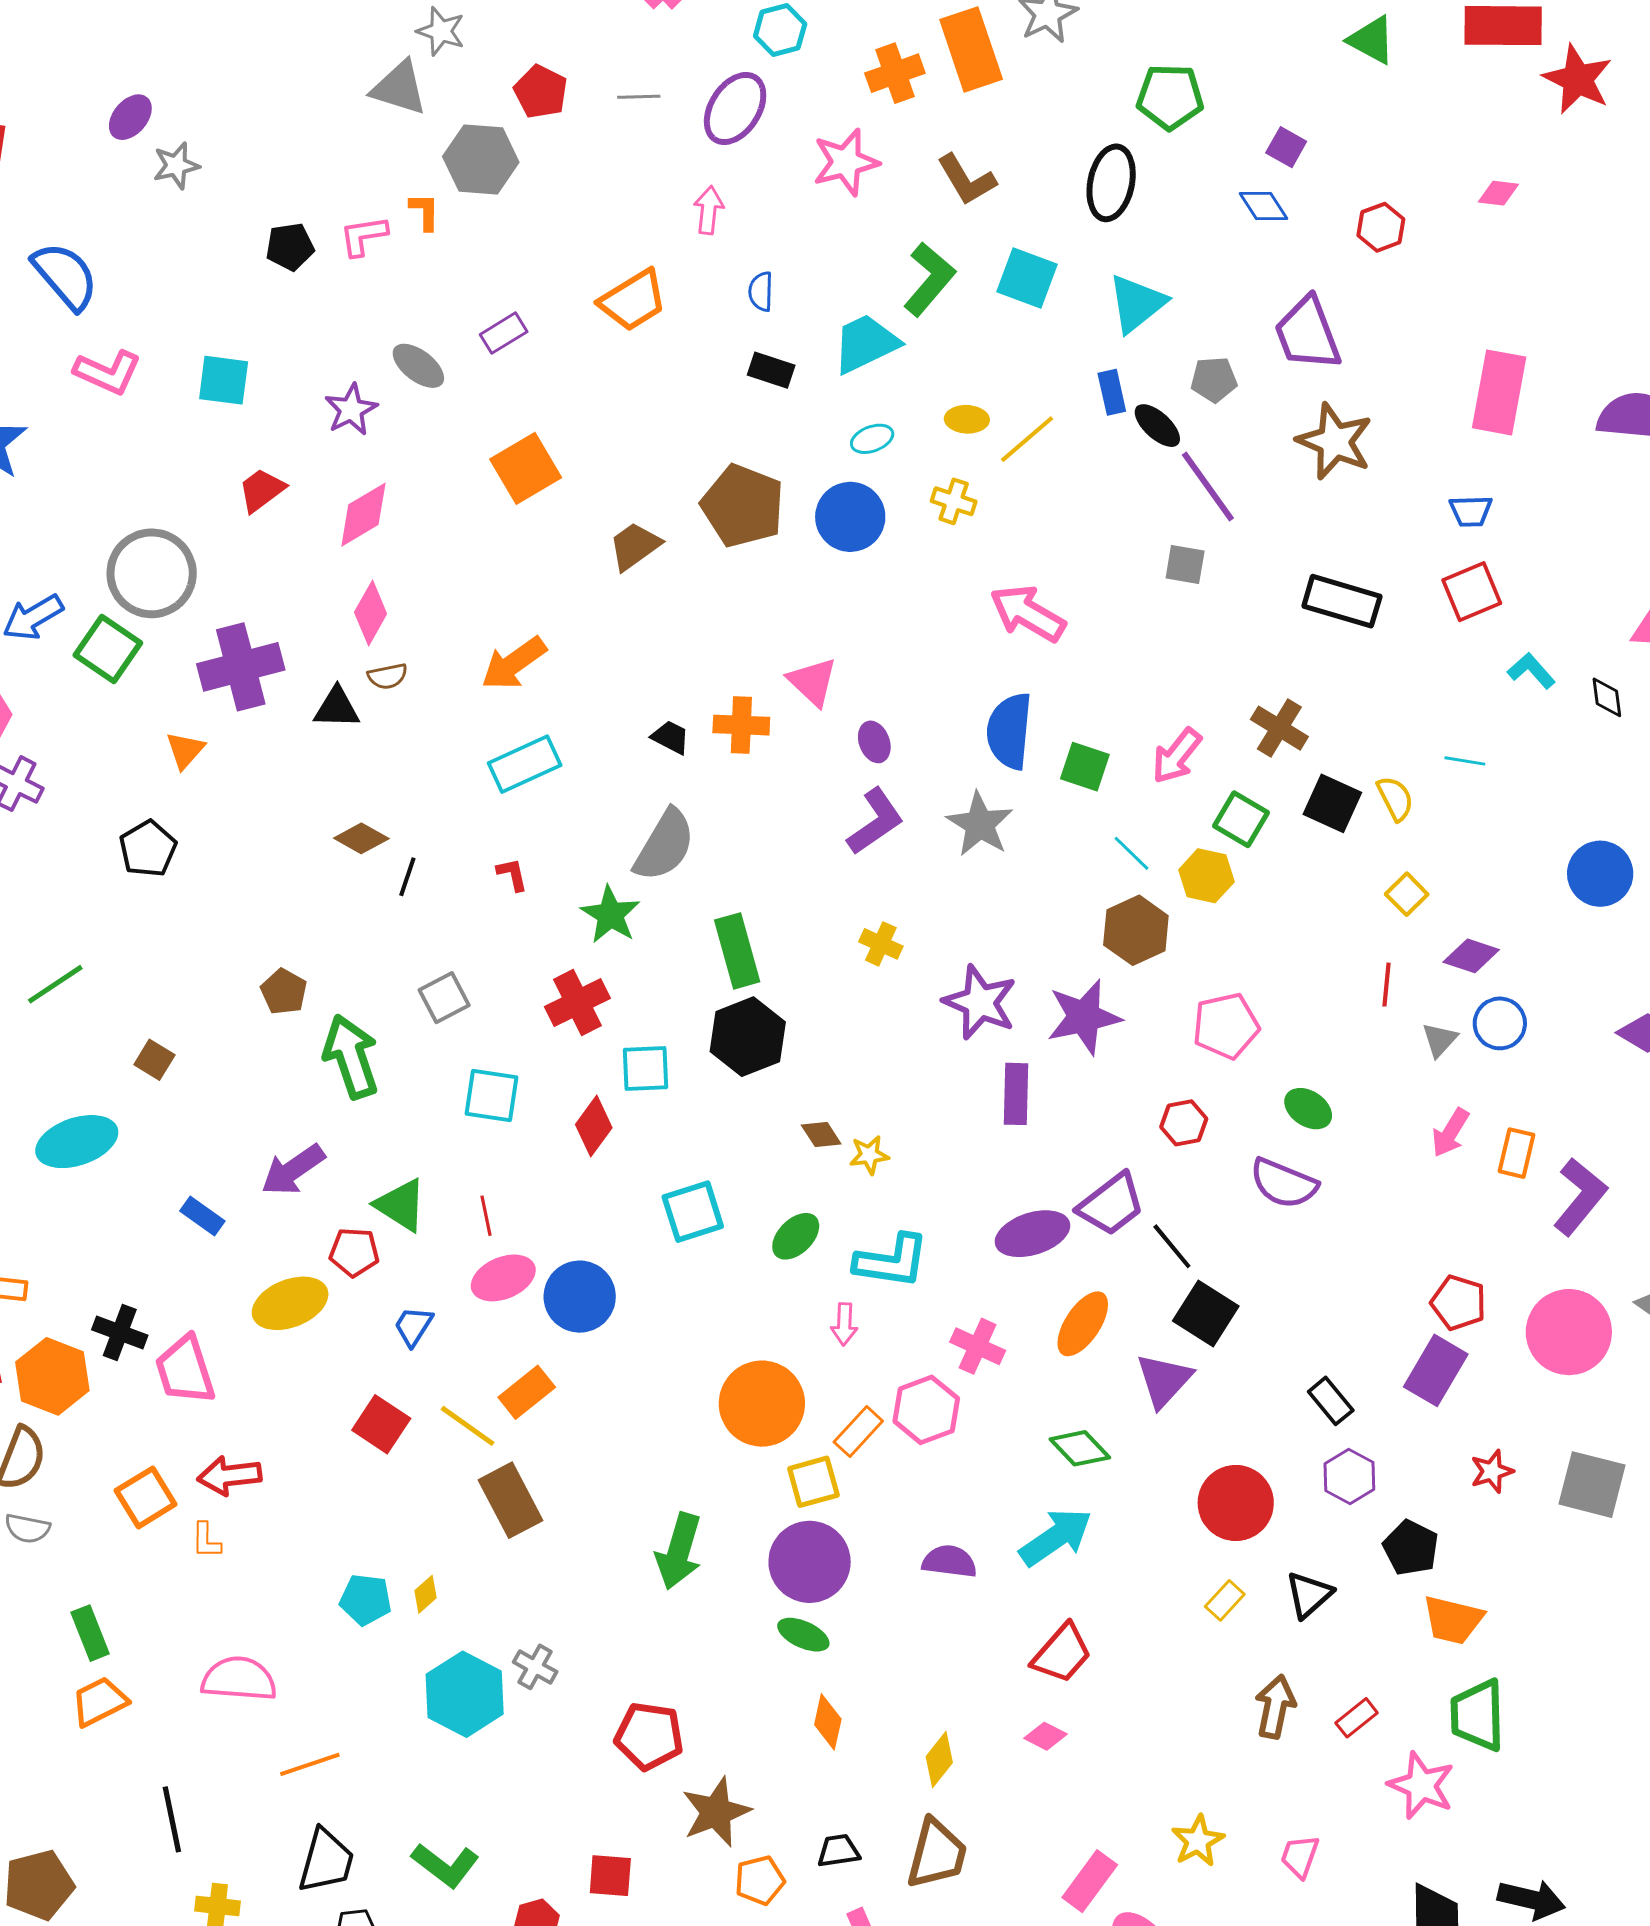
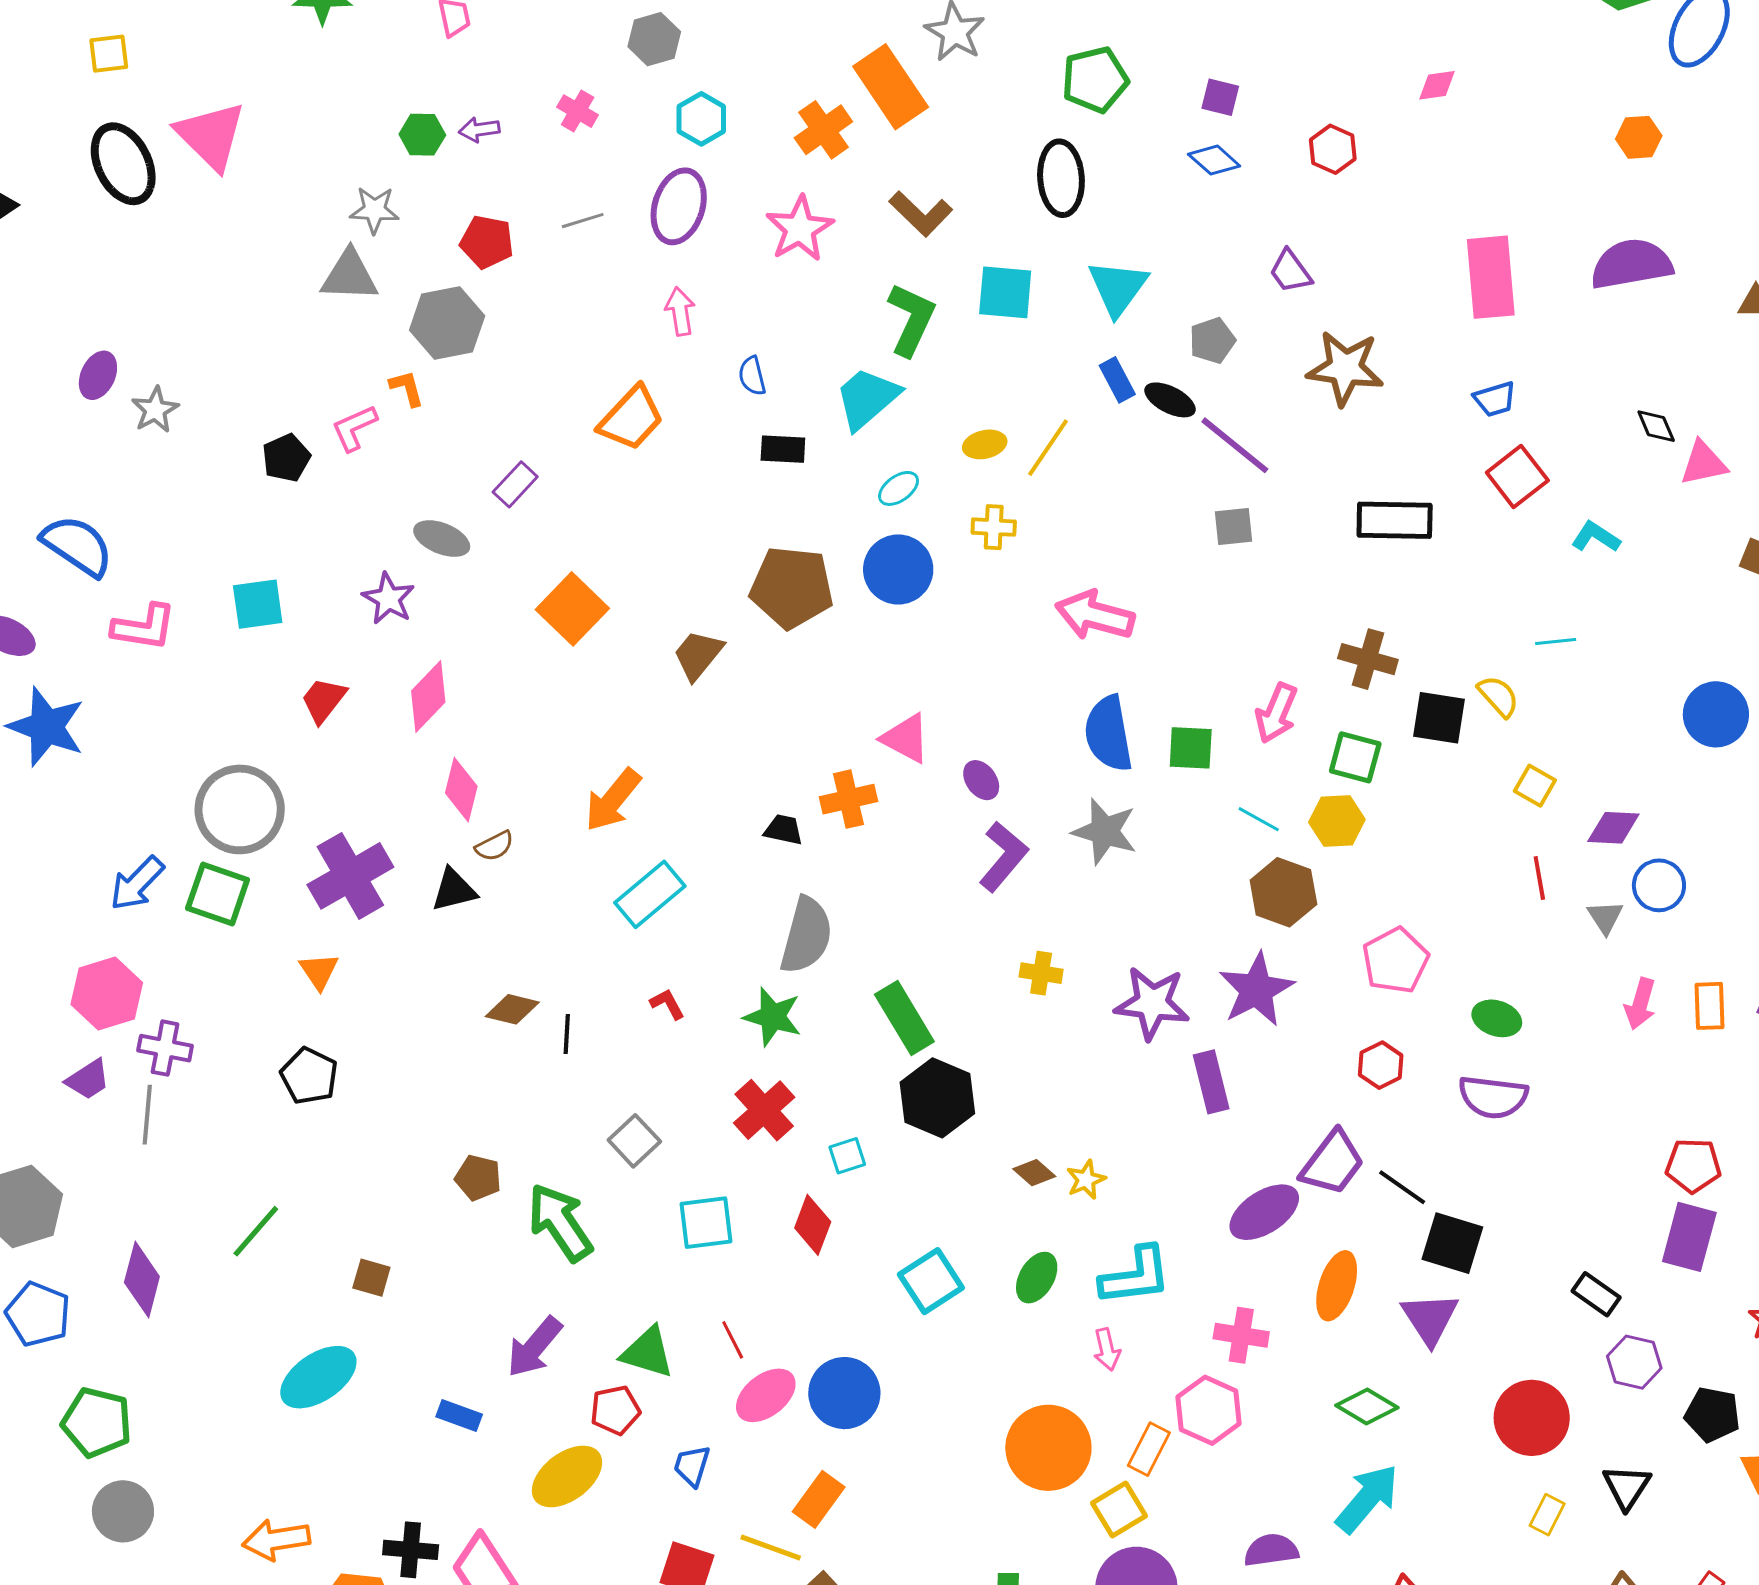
purple trapezoid: (1308, 334) -> (1290, 271), size x0.6
black diamond: (1607, 697) -> (1656, 426), moved
cyan square: (645, 1068) -> (847, 1156), size x0.7

